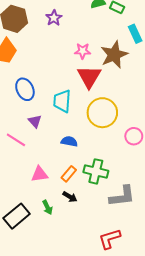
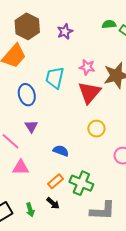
cyan trapezoid: (62, 101) -> (55, 78), moved
yellow circle: (102, 113) -> (96, 129), size x0.6
pink triangle: (40, 174) -> (21, 167), moved

